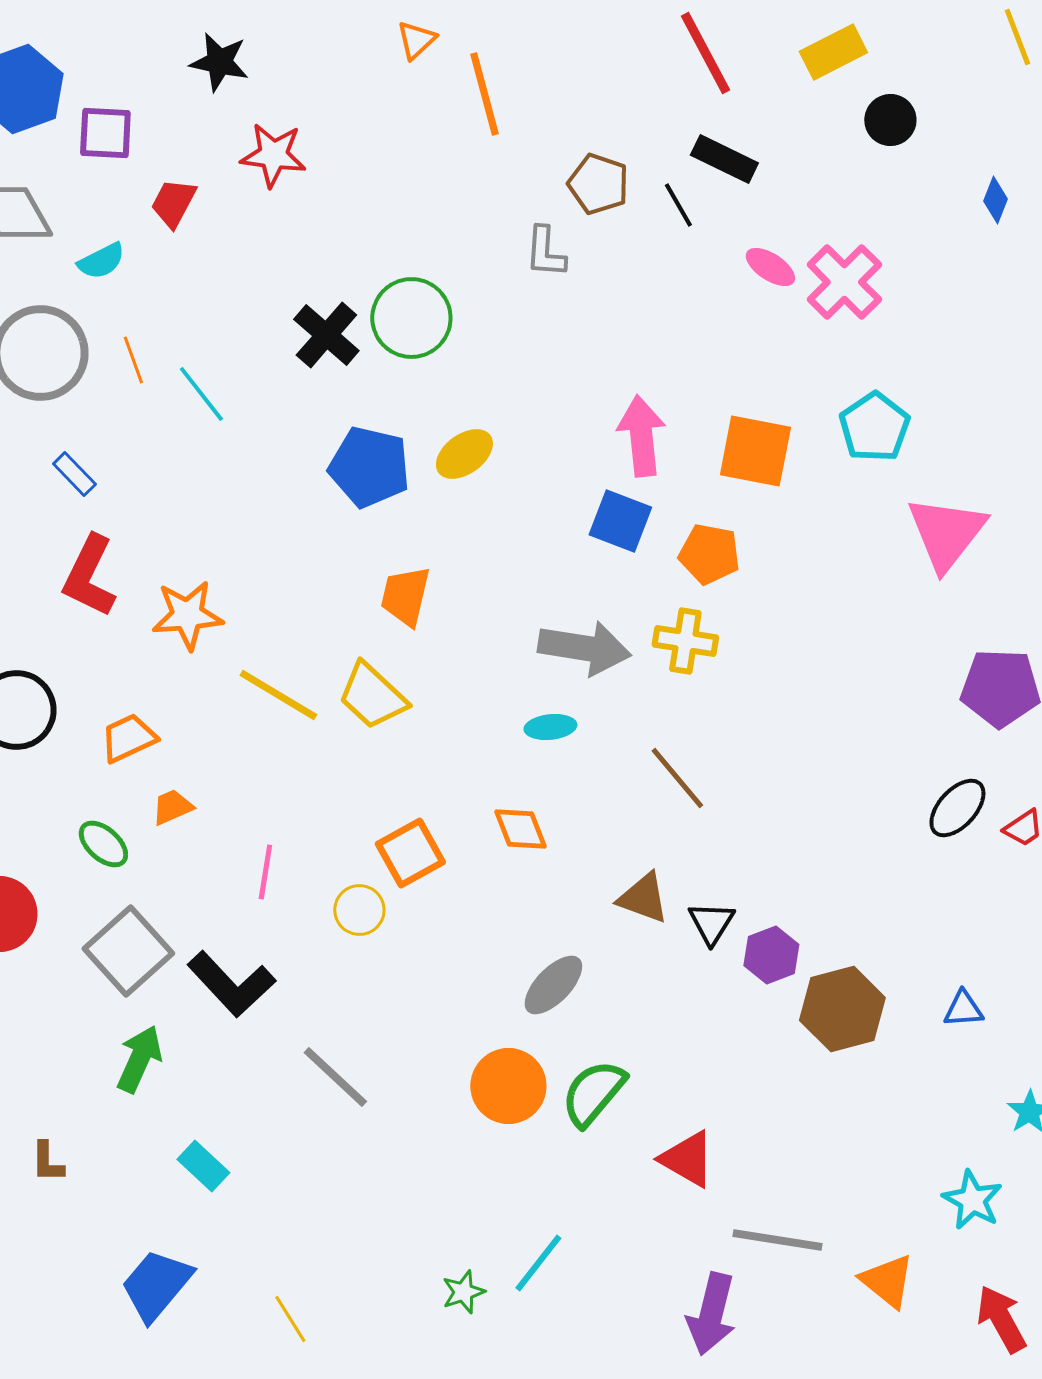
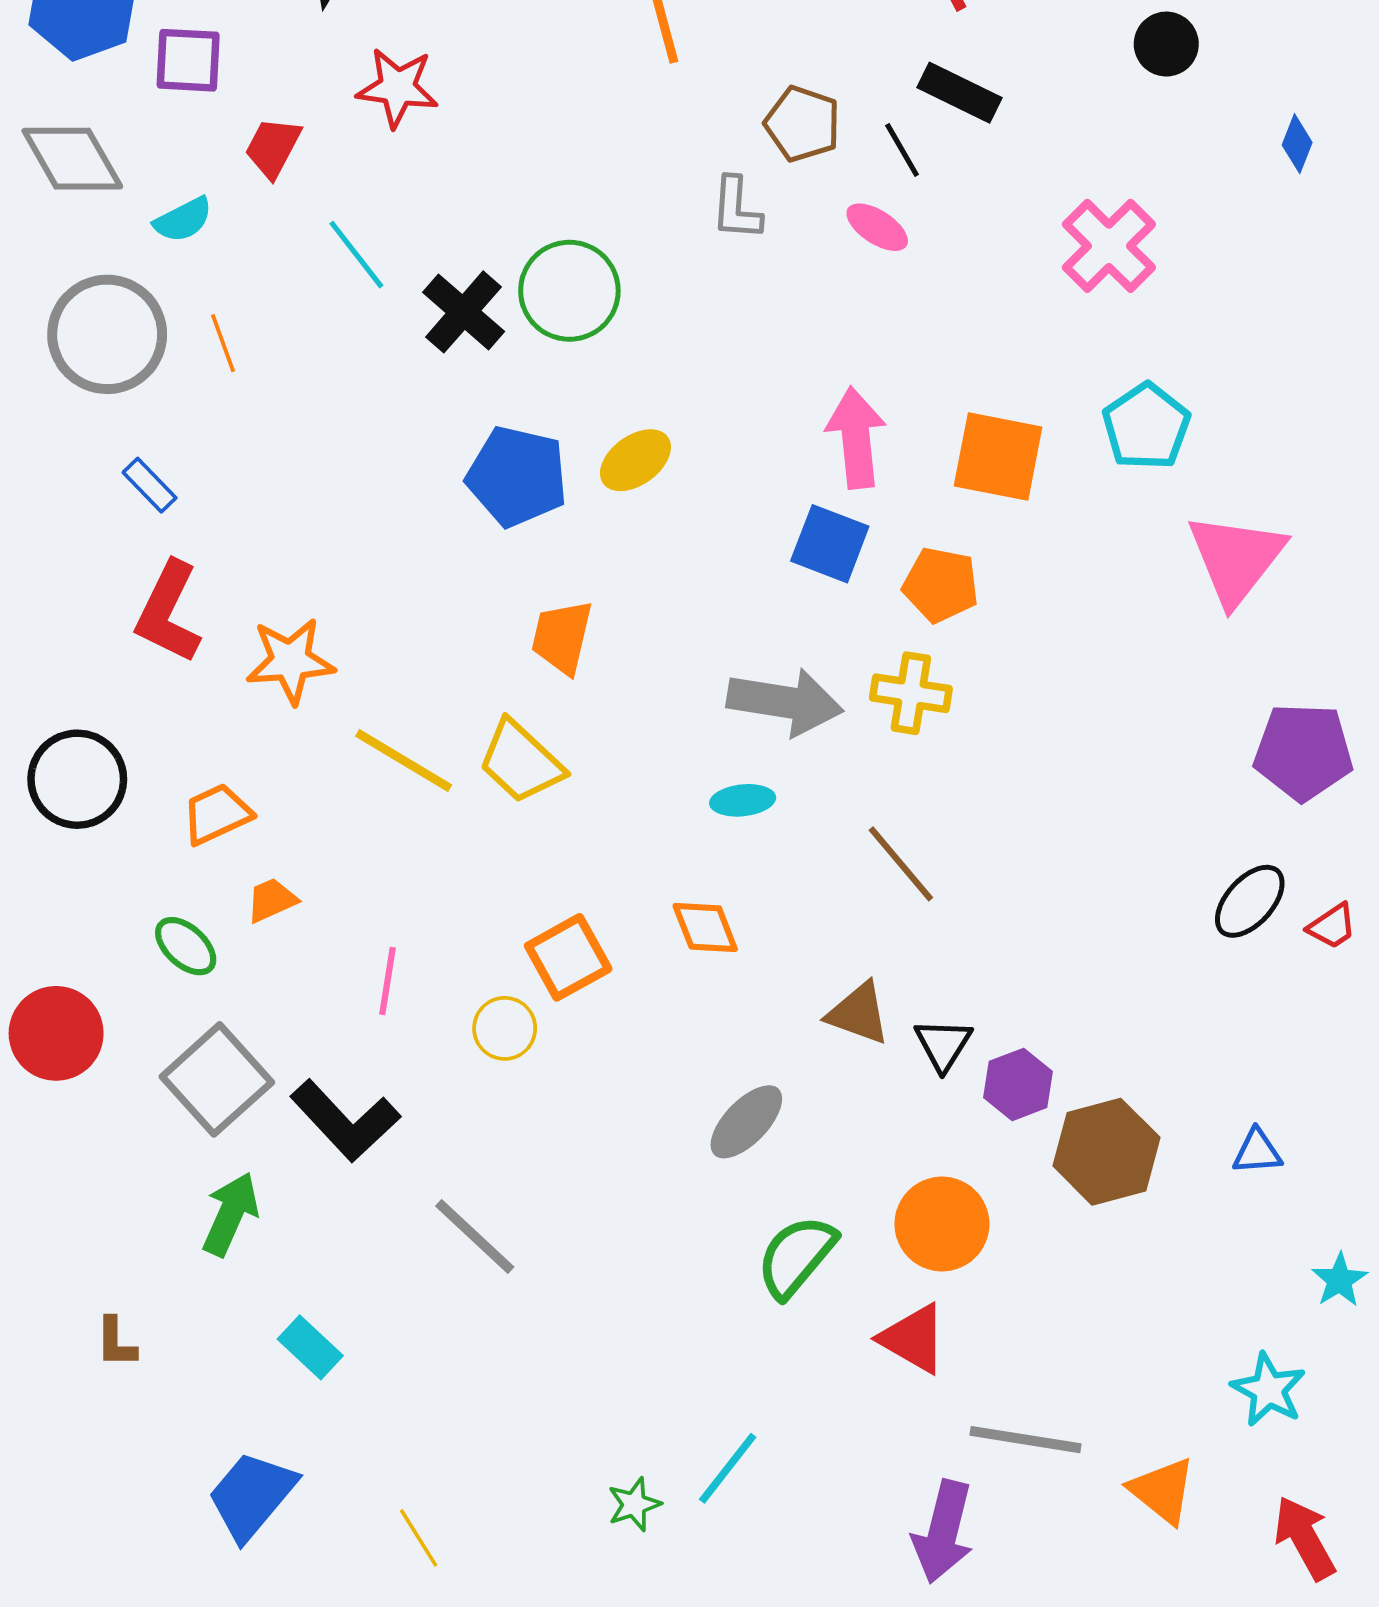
pink ellipse: (770, 267) -> (877, 227), moved
cyan line: (201, 394) -> (356, 255), moved
orange circle: (508, 1086) -> (942, 1224), moved

